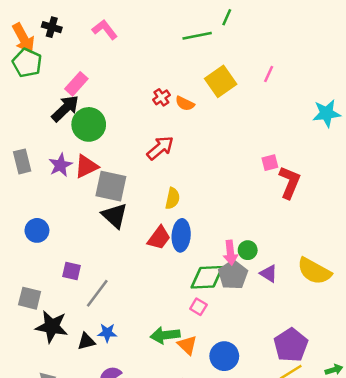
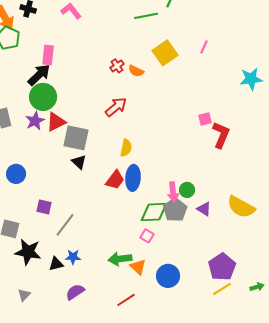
pink rectangle: (76, 84) -> (48, 55), turned -36
green circle: (89, 124) -> (43, 97), moved
black triangle: (115, 216) -> (79, 162), size x0.7

